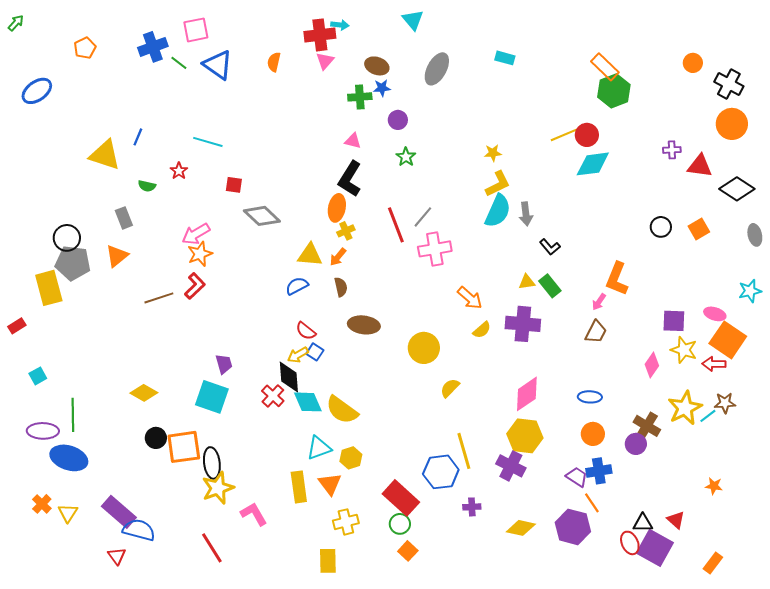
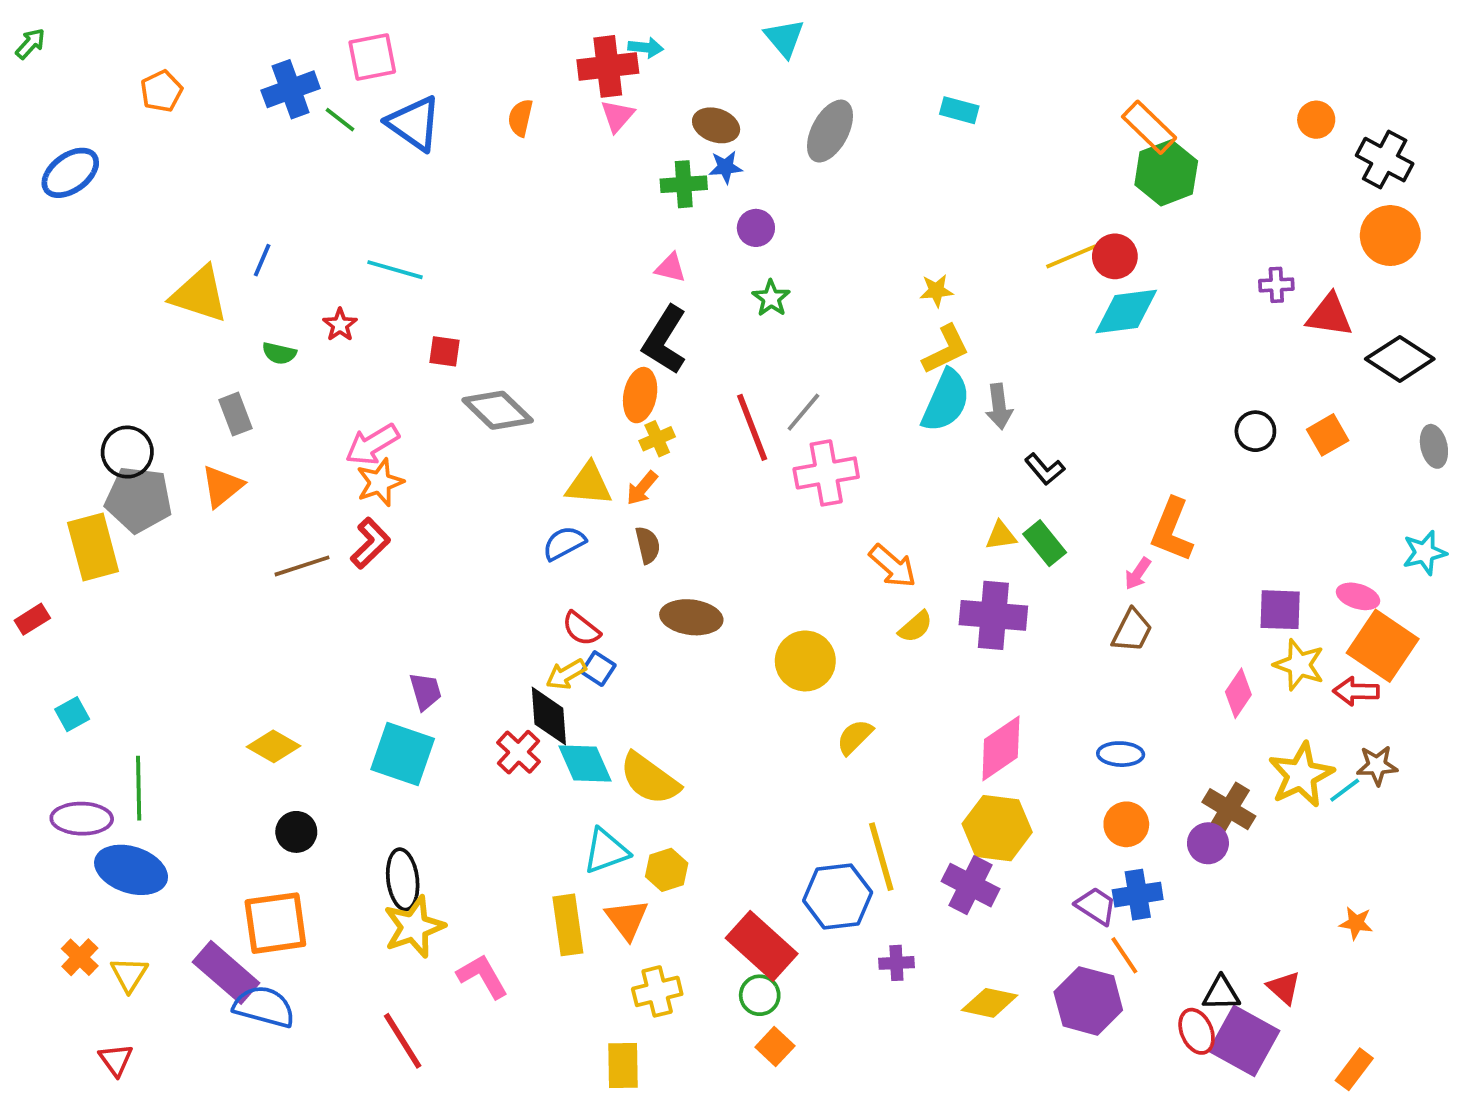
orange square: (184, 447) -> (275, 923), moved
red triangle: (117, 556) -> (116, 1060), moved

